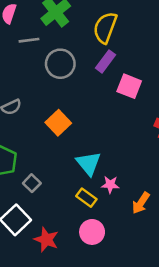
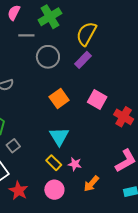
pink square: (129, 86) -> (97, 99), moved
orange square: (58, 123) -> (59, 98), moved
pink star: (110, 185) -> (75, 164), moved
orange arrow: (141, 203) -> (91, 184), moved

